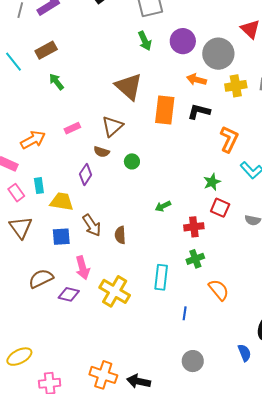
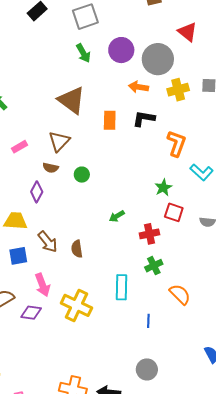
orange rectangle: (165, 110) -> (110, 120), size x0.7
gray circle: (193, 361) -> (147, 369), moved

